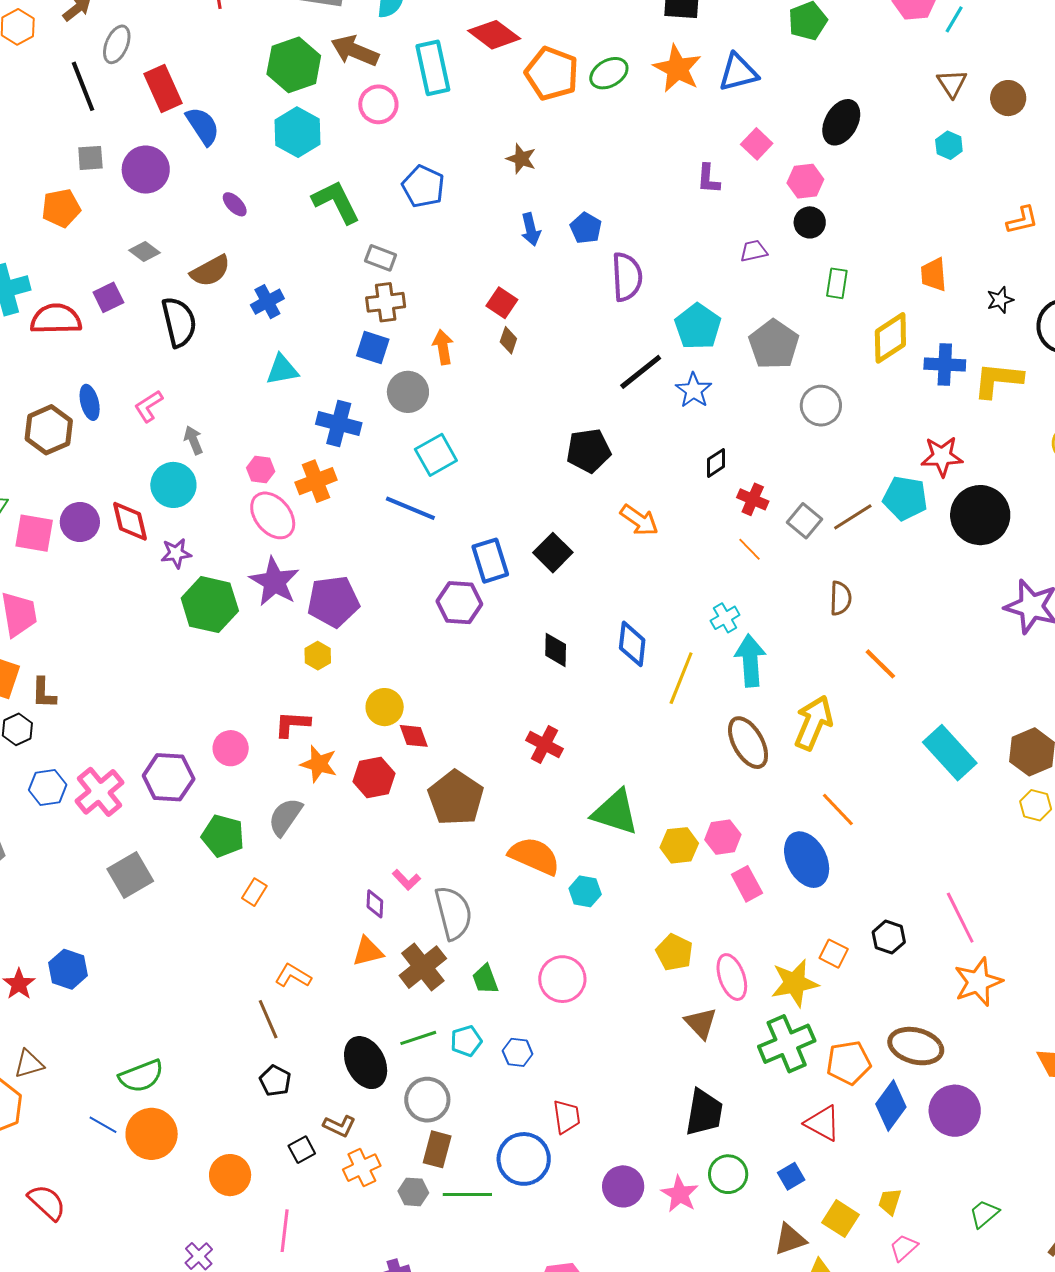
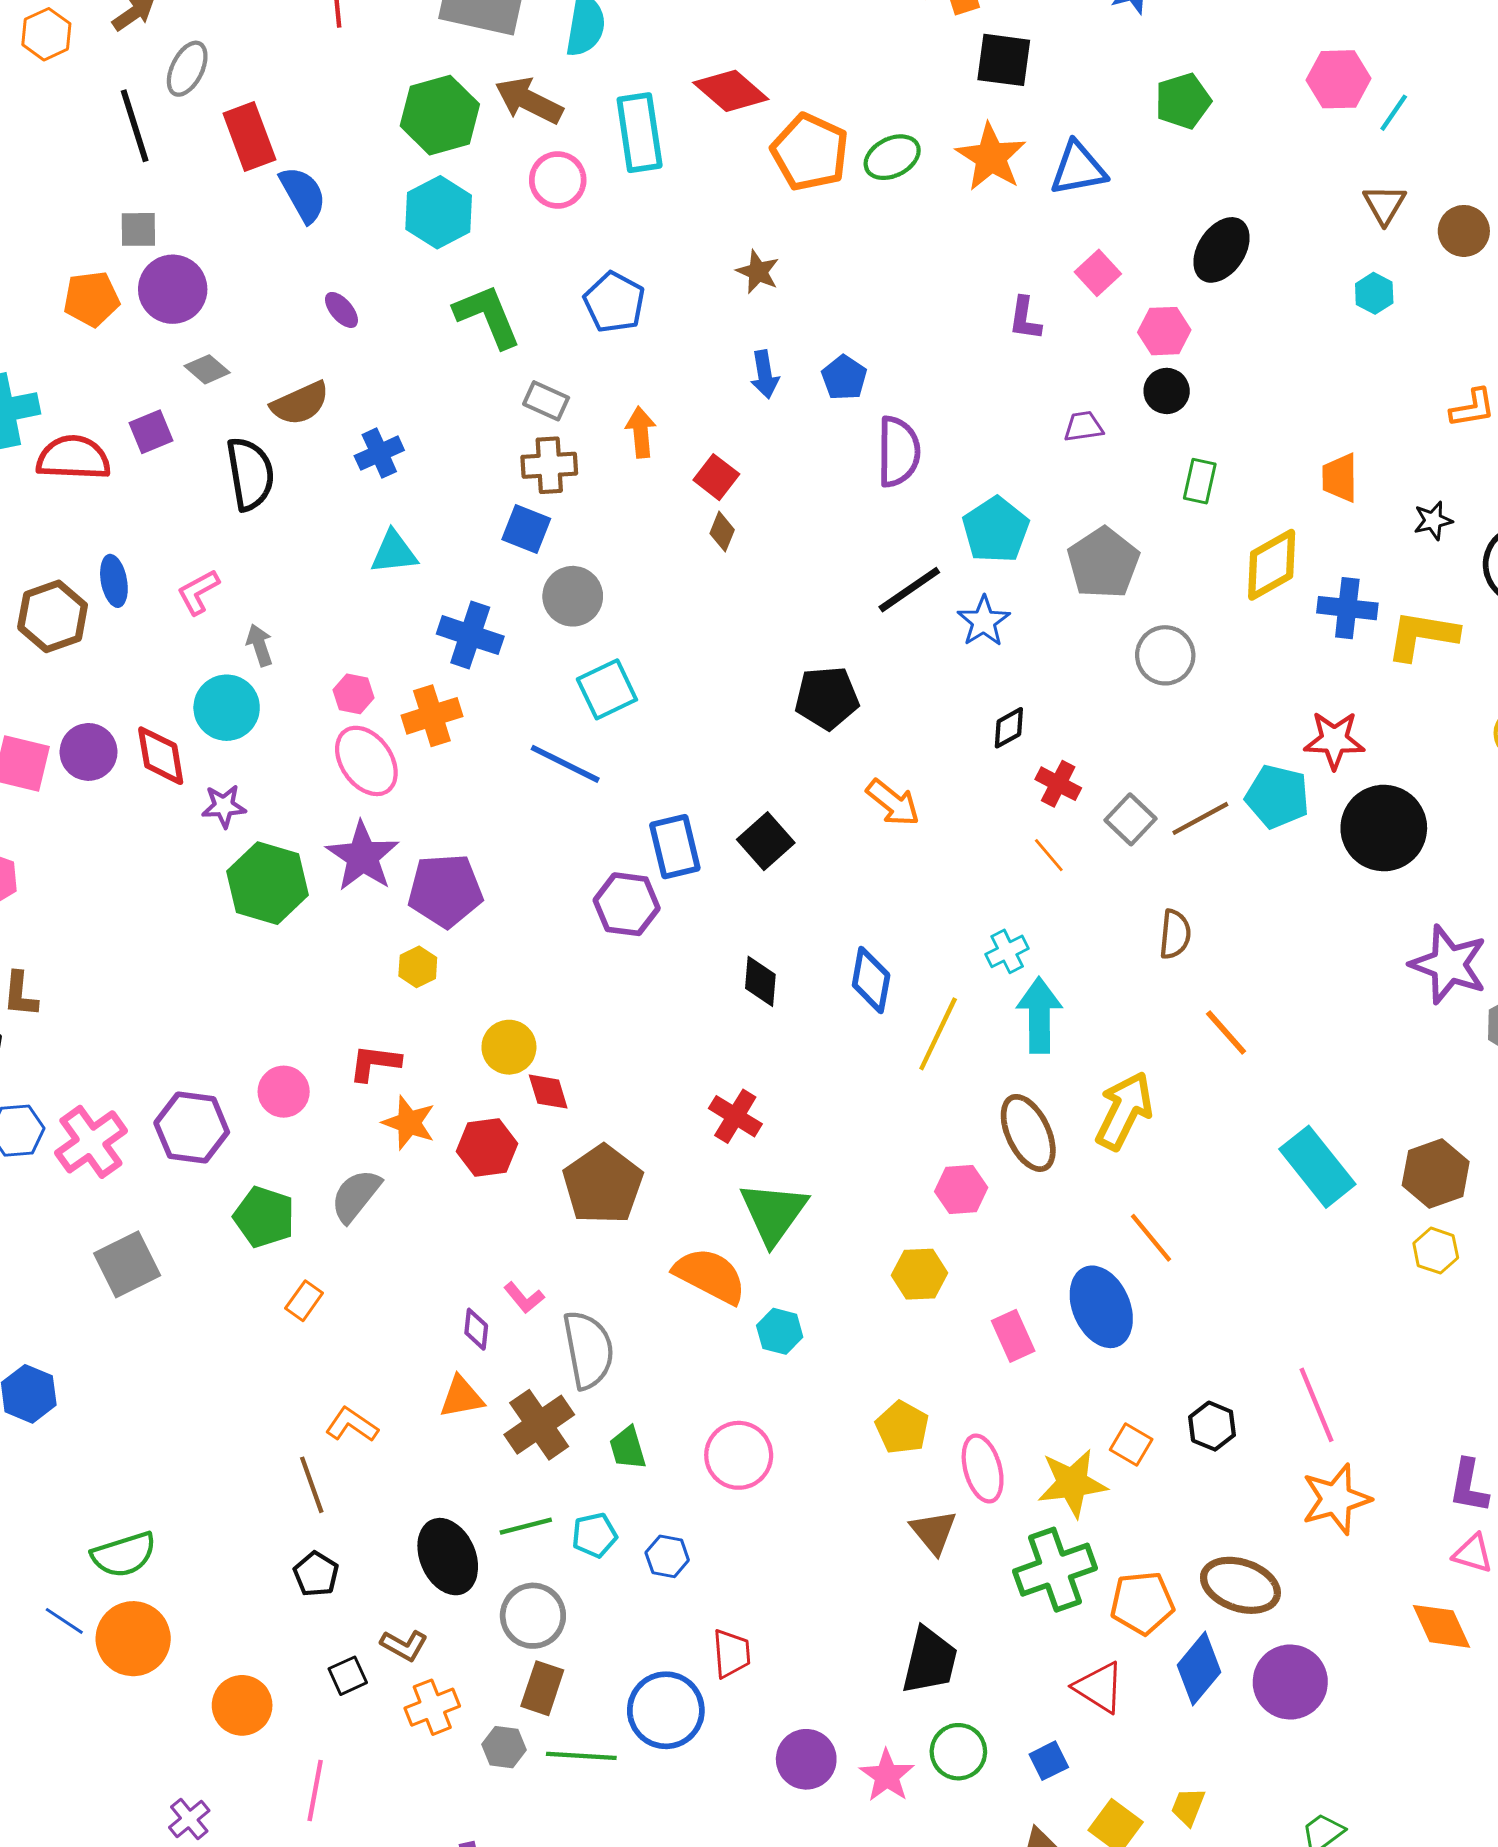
purple circle: (146, 170) -> (173, 289), moved
orange arrow: (443, 347) -> (641, 432), moved
green triangle: (615, 812) -> (774, 1213), moved, turned 44
pink hexagon: (723, 837) -> (961, 1190), moved

